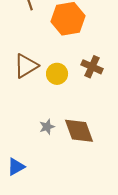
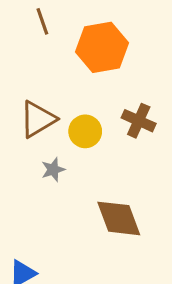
gray star: (47, 127) -> (53, 170), moved

